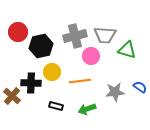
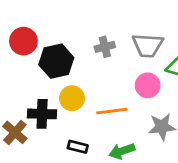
gray cross: (75, 36) -> (105, 47), size x0.6
pink circle: (91, 56) -> (148, 85), moved

